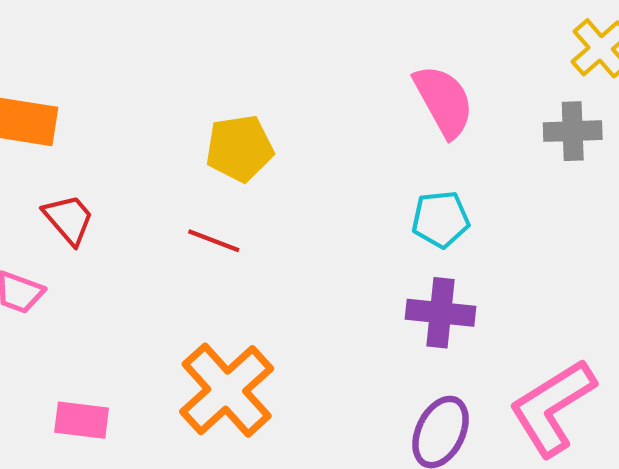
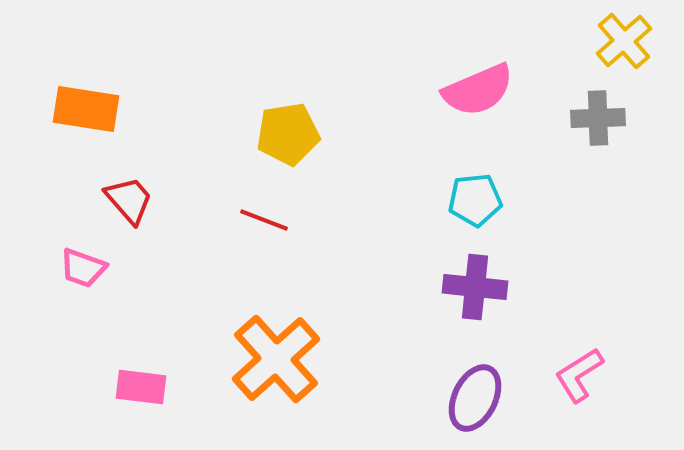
pink semicircle: (444, 101) -> (478, 90), turned 96
pink L-shape: (552, 407) -> (579, 375), size x0.6

